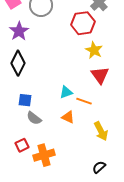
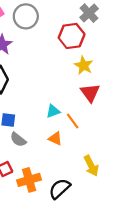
orange line: (84, 101) -> (73, 121), turned 35
yellow arrow: (101, 131) -> (91, 166), moved
black semicircle: (99, 167) -> (60, 189), moved, size x1.5

